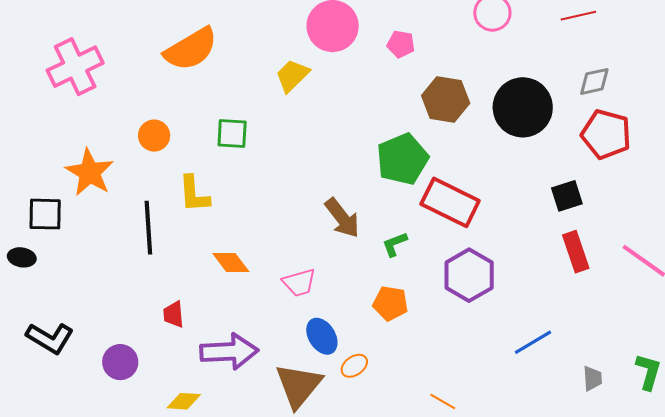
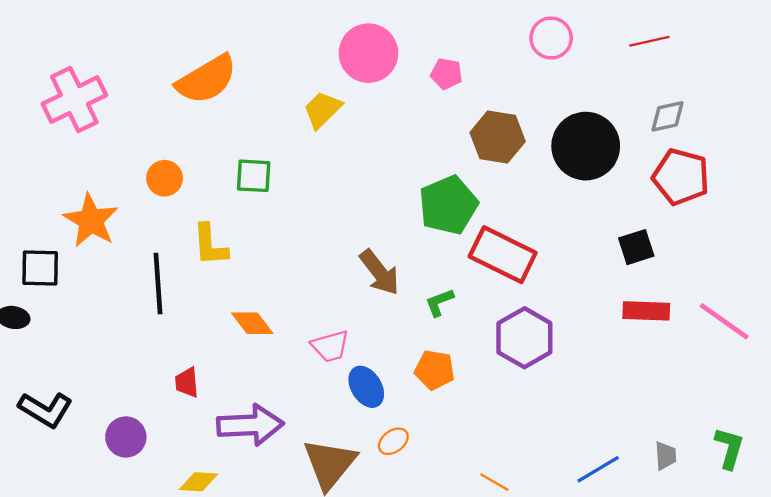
red rectangle: (576, 252) -> (646, 311), turned -69
blue ellipse: (322, 336) -> (366, 387), moved
blue line: (533, 342) -> (598, 469), moved

